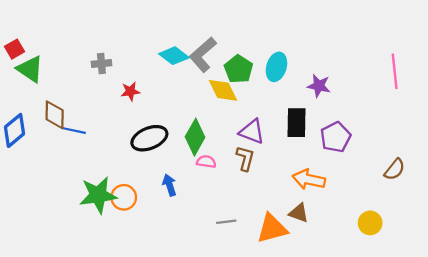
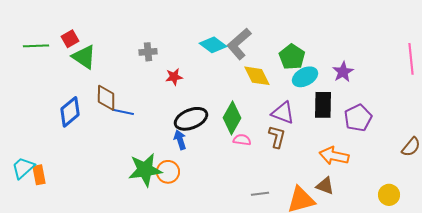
cyan ellipse: (276, 67) -> (305, 77), moved, turned 45
green pentagon: (239, 69) -> (292, 57), moved
purple star: (319, 86) -> (343, 72), turned 30
blue arrow: (169, 185) -> (180, 140), moved

